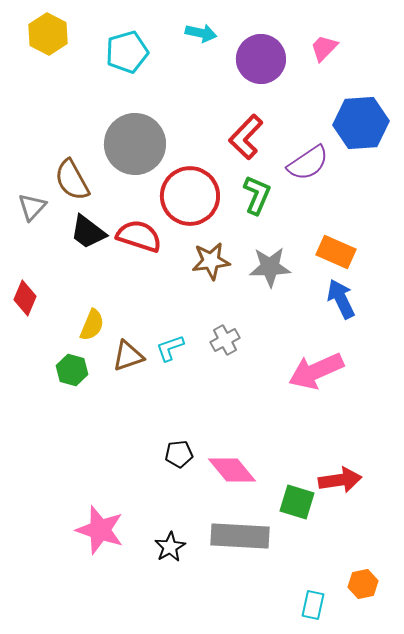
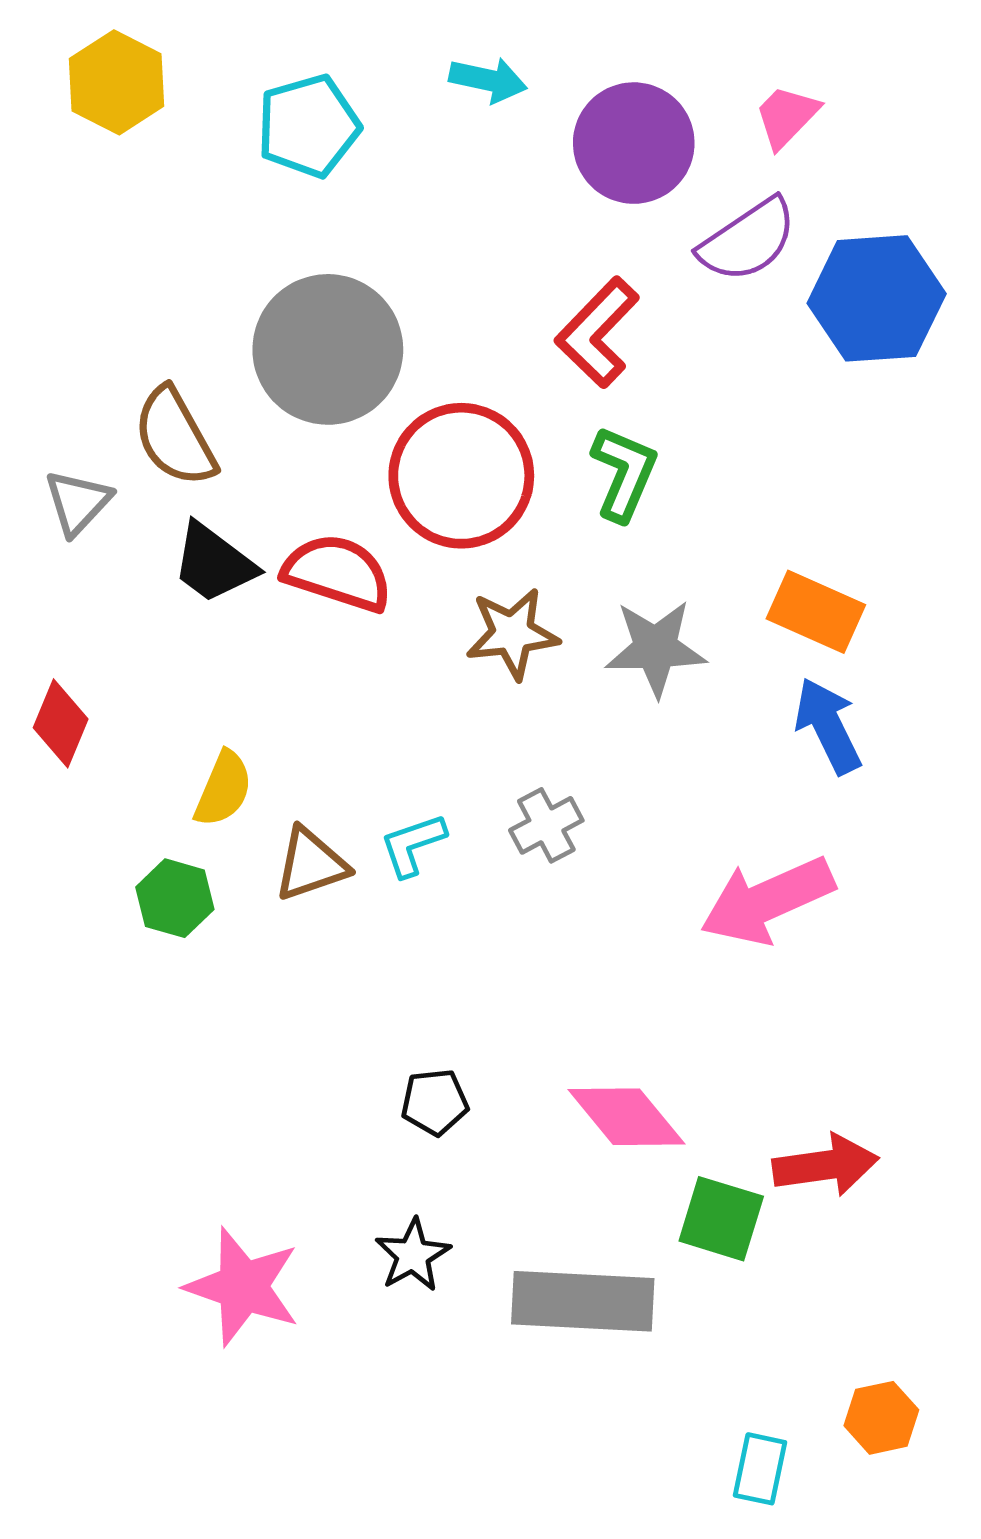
purple semicircle: (308, 163) -> (748, 240), moved
pink diamond: (232, 470) -> (626, 1117), moved
black star: (170, 547) -> (413, 1255), moved

